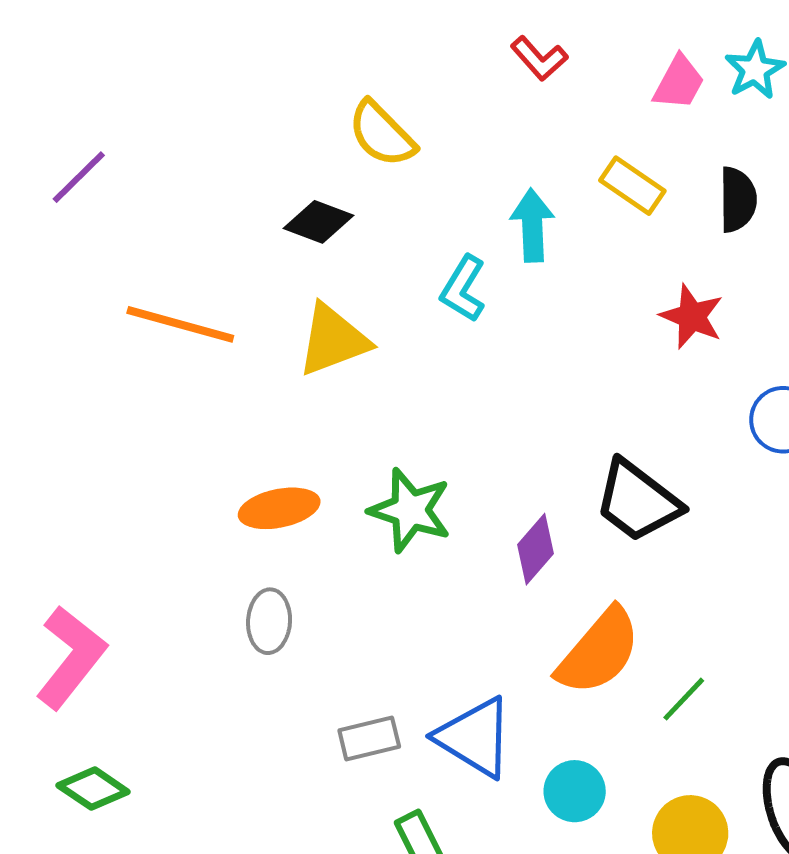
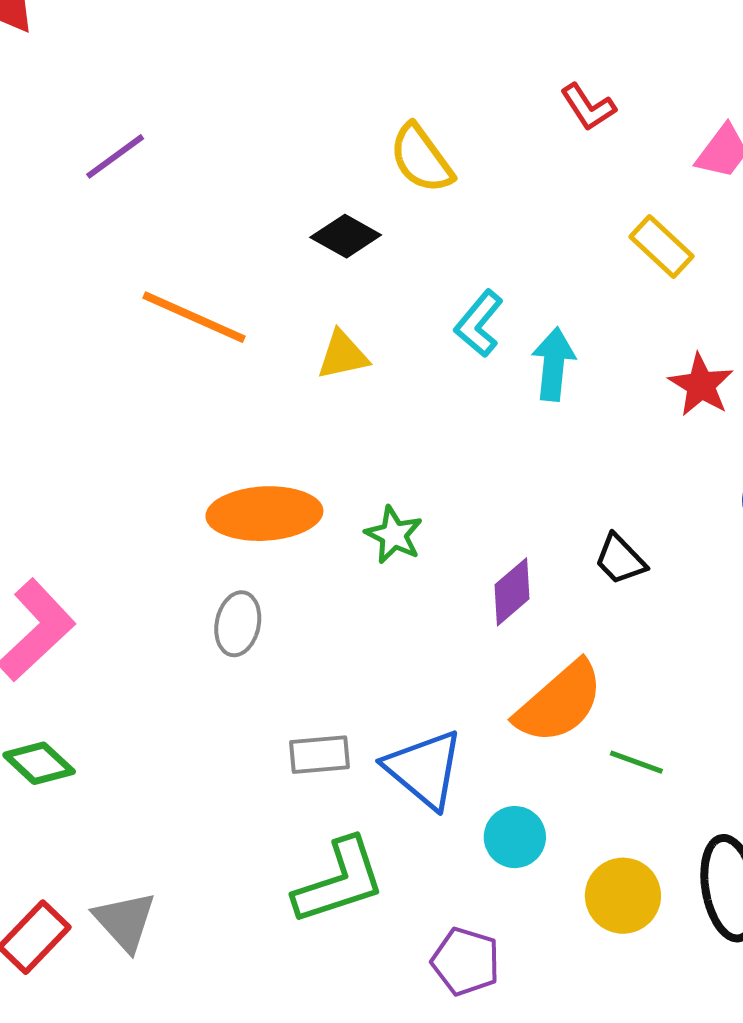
cyan arrow: (532, 225) -> (554, 364), moved
yellow triangle: (333, 340) -> (343, 355), size x0.7
black trapezoid: (638, 501) -> (620, 559), size x0.6
orange ellipse: (279, 508) -> (264, 514), size x1.4
green star: (410, 510) -> (394, 535), size x0.7
green line: (684, 699) -> (636, 762), turned 58

